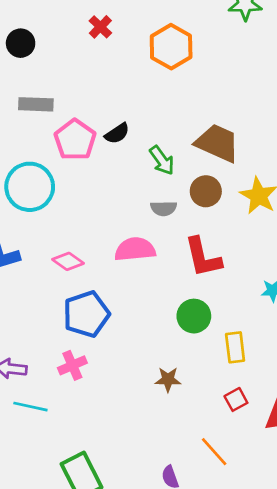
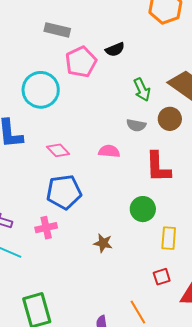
black semicircle: (117, 133) -> (115, 49), moved
pink semicircle: (135, 249) -> (109, 151), size x0.7
brown star: (168, 379) -> (103, 243), moved

